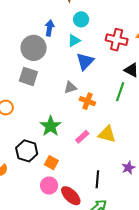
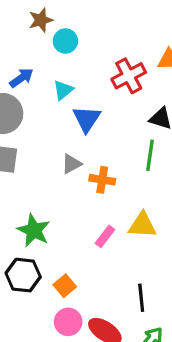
cyan circle: (81, 19) -> (65, 41), moved
blue arrow: (50, 28) -> (21, 78), turned 56
red cross: (117, 40) -> (129, 76), turned -30
green star: (51, 126) -> (34, 230), moved
orange square: (51, 163) -> (65, 286), turned 32

